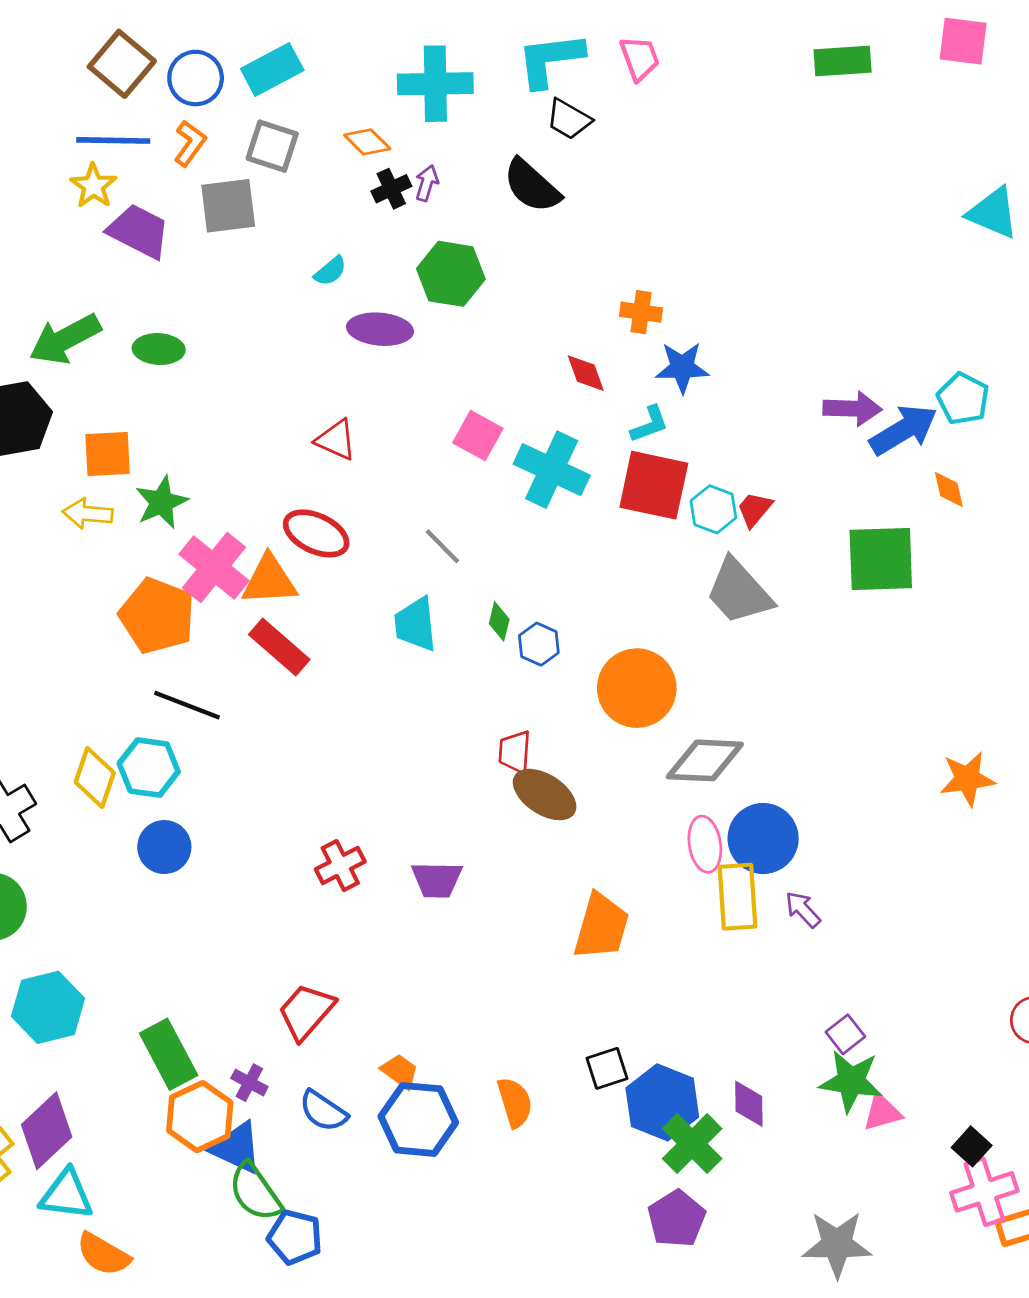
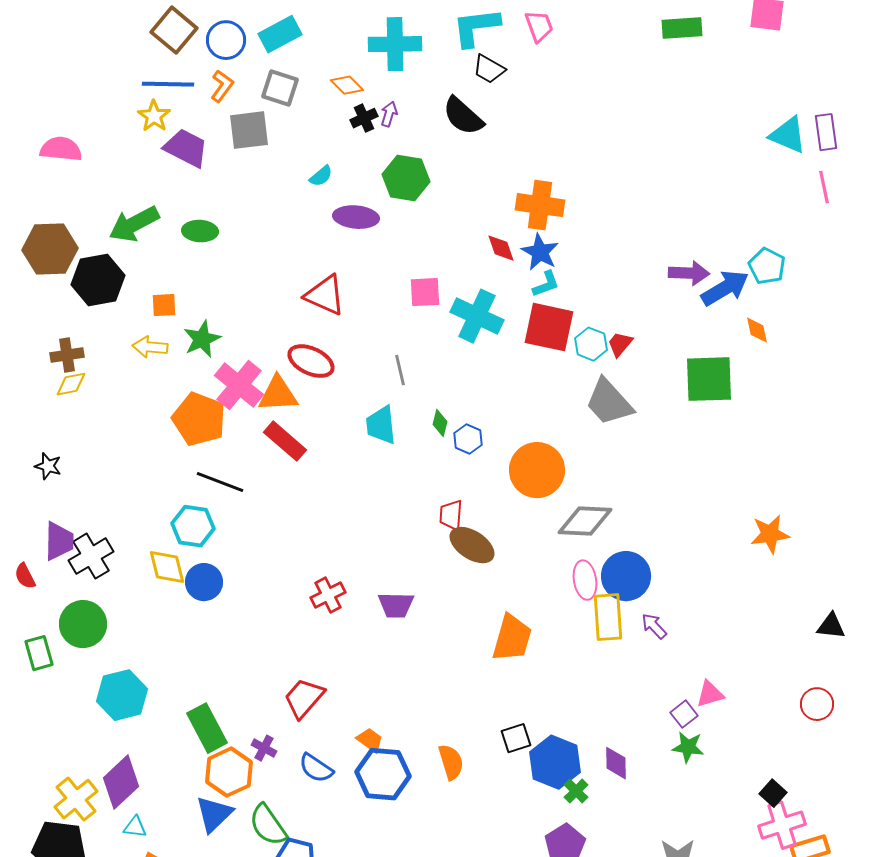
orange cross: (641, 312) -> (540, 205), size x1.6
blue star: (682, 367) -> (540, 252), moved, turned 30
pink square: (478, 436) -> (425, 292), turned -32
red triangle: (336, 440) -> (325, 295), size x1.4
orange square: (108, 454) -> (164, 305), size x0.7
gray line: (442, 546) -> (400, 370), turned 32
yellow diamond: (95, 778) -> (167, 567), moved, turned -33
green star: (851, 1081) -> (688, 747), size x0.7
pink triangle: (882, 1112) -> (710, 694), moved
green cross: (692, 1144) -> (576, 791), size x0.6
blue triangle: (237, 1148) -> (214, 814), moved, turned 51
cyan triangle: (66, 1195) -> (135, 827), size x0.6

